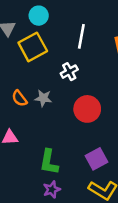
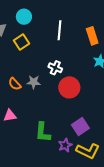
yellow square: (33, 47) -> (21, 42), size x0.7
white cross: (69, 72) -> (55, 68), moved, turned -32
purple star: (52, 189) -> (65, 145), moved

